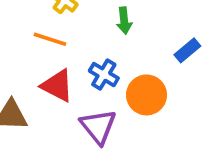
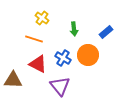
blue rectangle: (187, 50) -> (106, 32), moved
orange circle: (147, 95) -> (88, 55), moved

